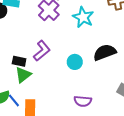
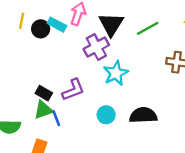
cyan star: (83, 17) -> (116, 73), moved
blue line: (14, 100) -> (56, 118), moved

